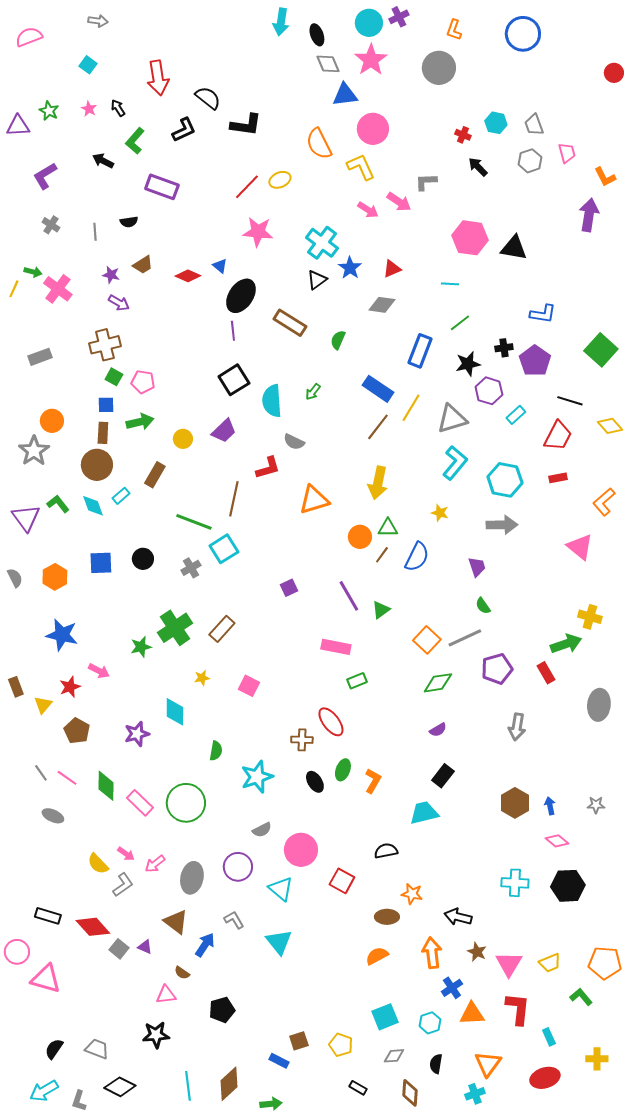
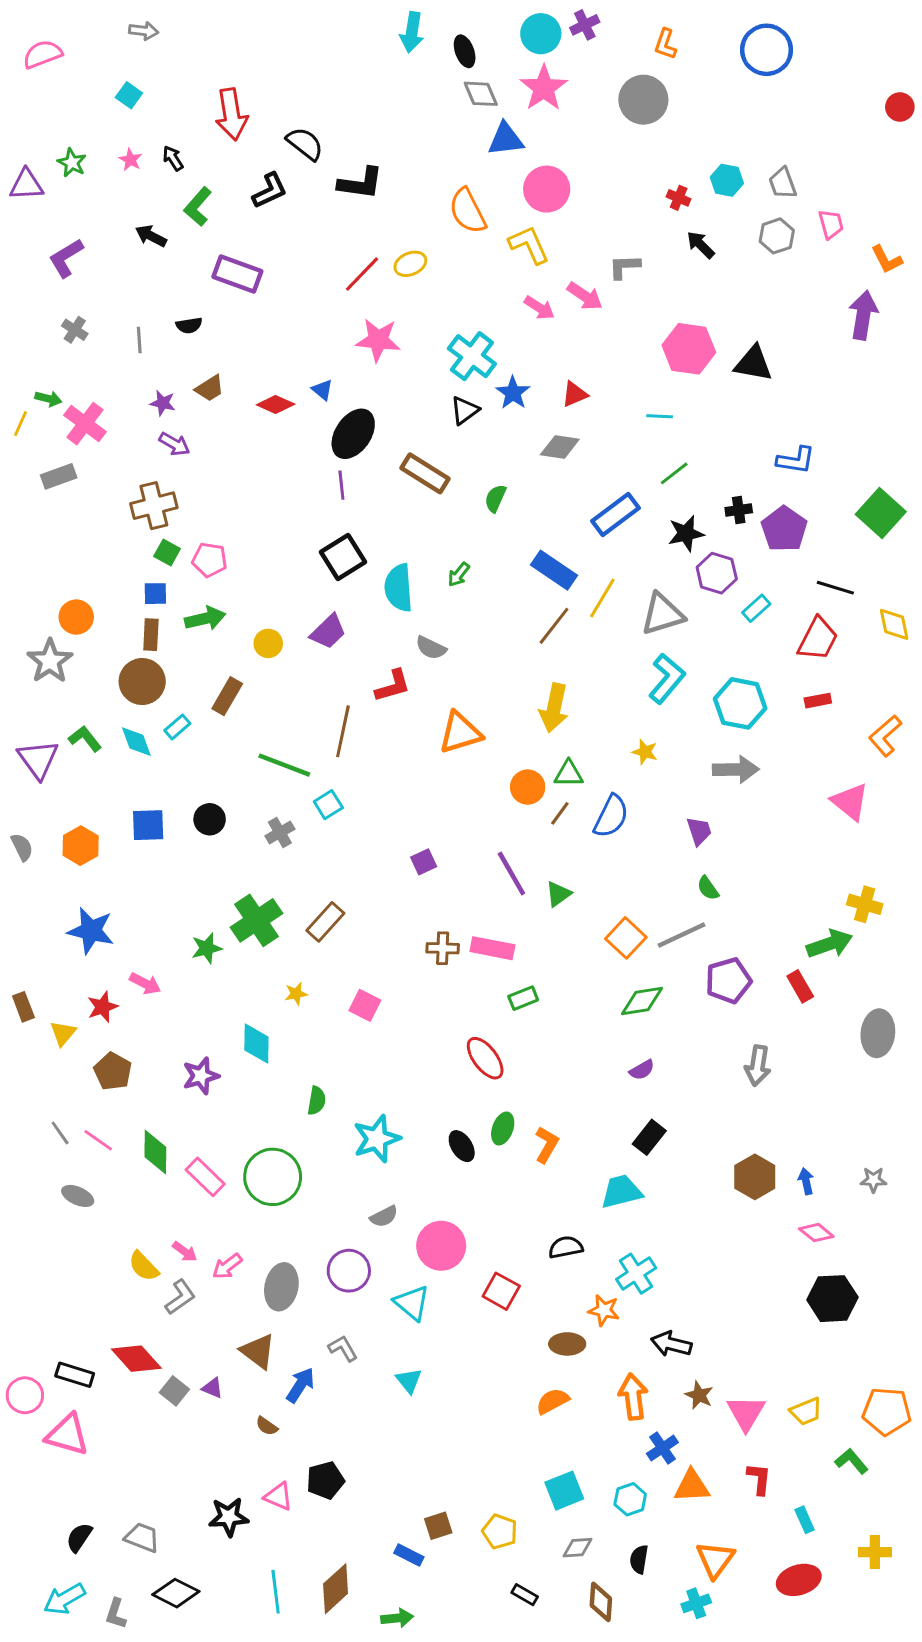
blue rectangle: (420, 351) -> (616, 514), turned 32
gray rectangle: (40, 357) -> (59, 476), moved
yellow diamond: (610, 426) -> (894, 624), turned 30
cyan square: (224, 549) -> (328, 805), size x0.7
brown cross: (302, 740) -> (443, 948), moved
cyan cross: (515, 883) -> (636, 1274), moved, turned -36
black rectangle: (48, 916) -> (75, 1375), moved
cyan triangle: (279, 942) -> (409, 1381), size x0.7
pink triangle: (166, 995) -> (278, 1496), moved, turned 30
red L-shape: (518, 1009) -> (759, 1479), size x0.7

